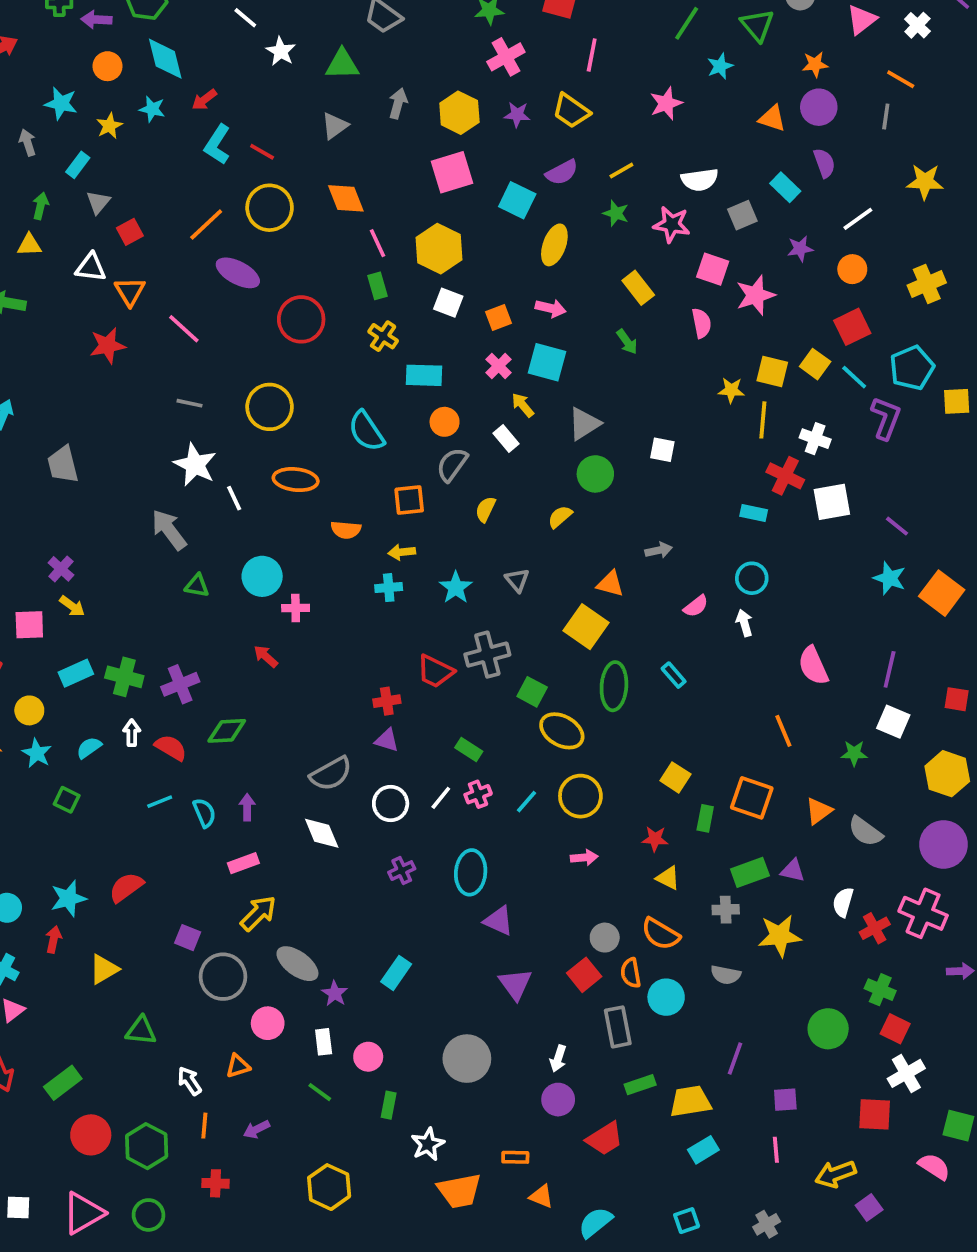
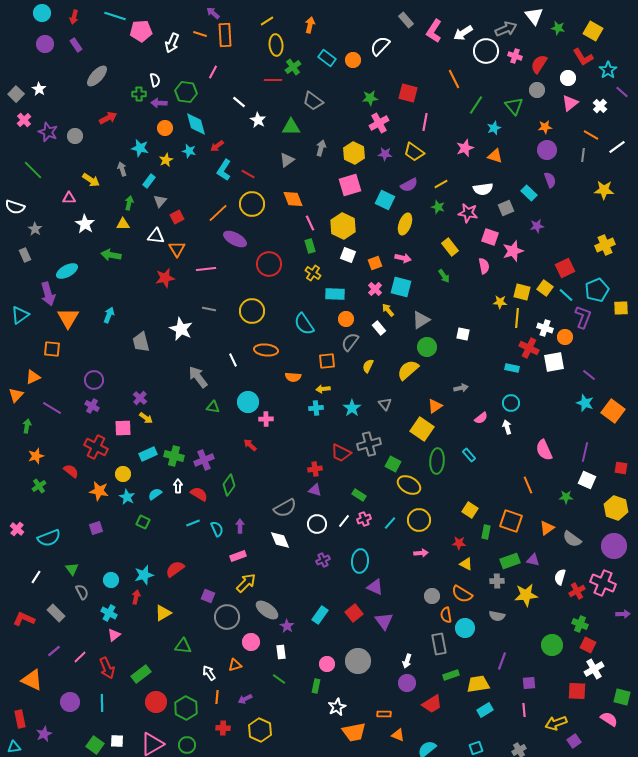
orange triangle: (772, 118) -> (495, 156), moved
white line: (858, 219) -> (617, 147), moved
orange circle: (852, 269) -> (565, 337), moved
pink line: (184, 329) -> (206, 269), turned -48
white star: (195, 465) -> (181, 329), moved
yellow semicircle: (560, 517) -> (408, 370), size x1.6
orange triangle: (610, 584) -> (435, 406), turned -49
green diamond: (227, 731) -> (229, 485), turned -50
red square: (584, 975) -> (354, 613), moved
pink circle: (368, 1057) -> (327, 664), moved
yellow hexagon: (329, 1187) -> (260, 730), moved

